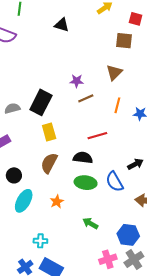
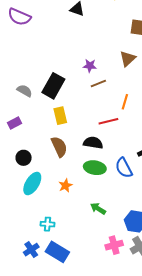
orange line: (117, 105) -> (125, 102), moved
gray semicircle: (12, 108) -> (25, 91), turned 42
brown semicircle: (49, 163) -> (59, 147), turned 125

